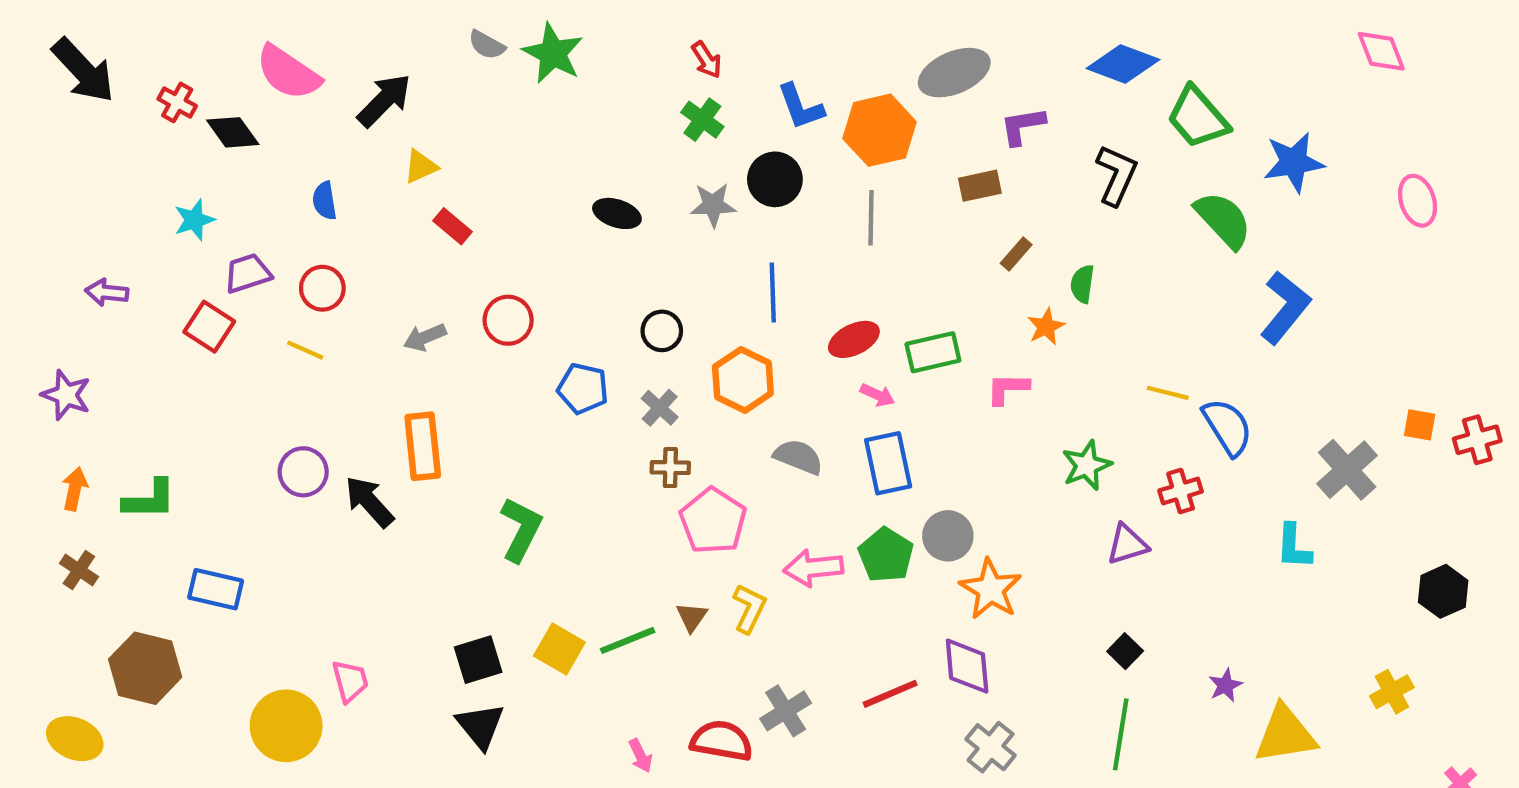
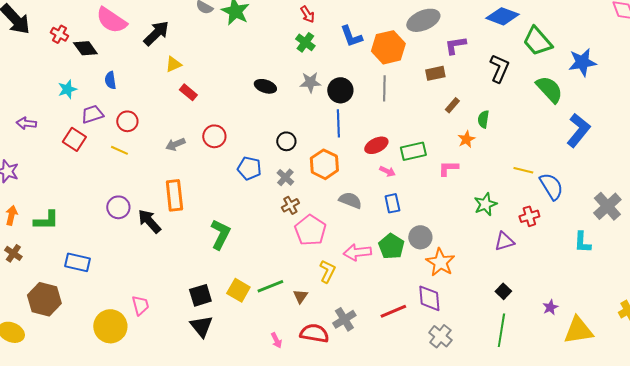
black circle: (775, 179) -> (340, 90), moved
blue semicircle: (324, 201) -> (110, 80), moved
blue rectangle: (888, 463) -> (392, 203), size x0.7
brown cross: (670, 468) -> (290, 205), turned -30
brown triangle: (692, 617) -> (300, 296), moved

